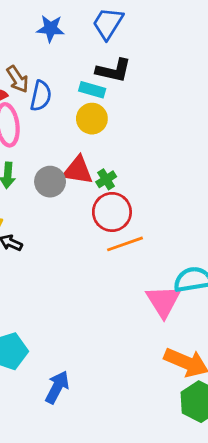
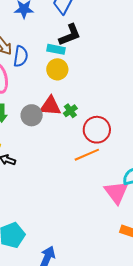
black L-shape: (113, 70) -> (70, 35), turned -30
red circle: (112, 212) -> (97, 130), moved

